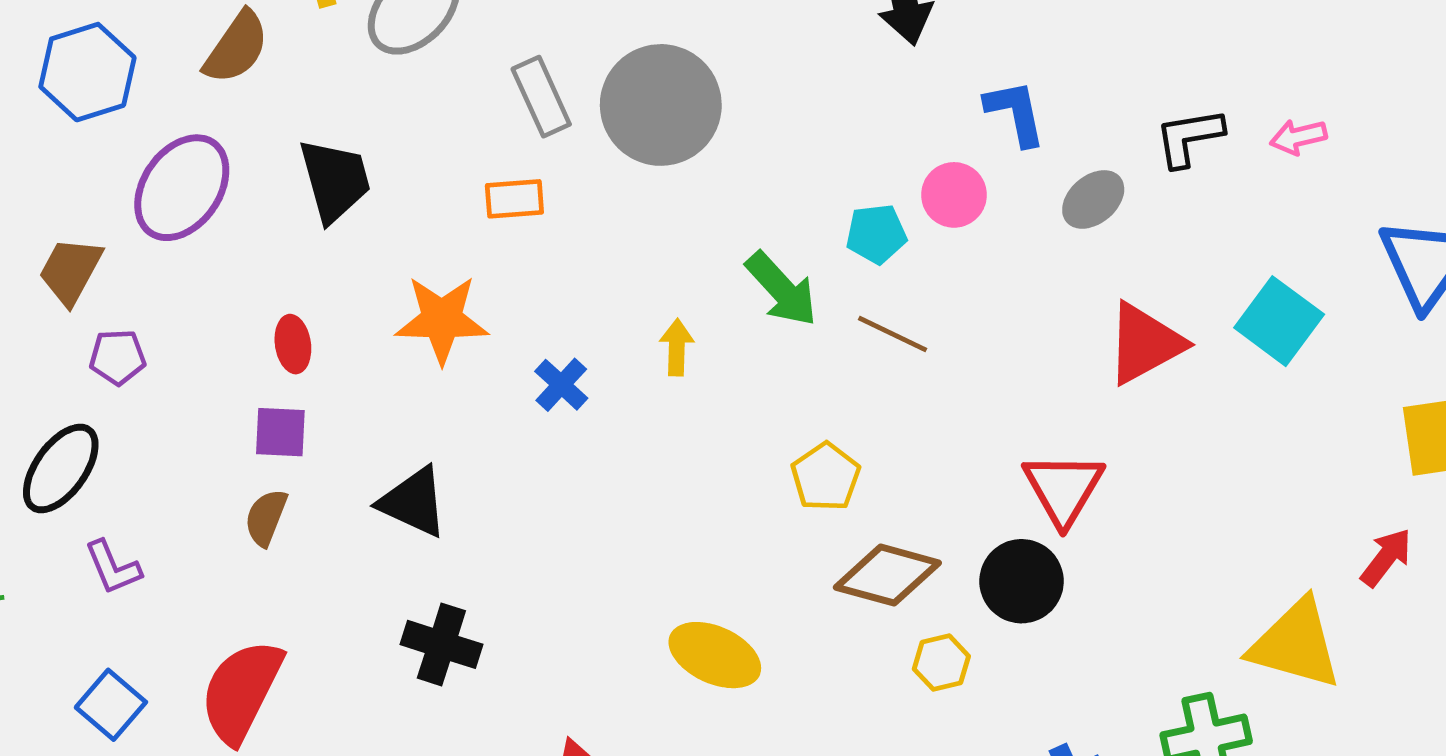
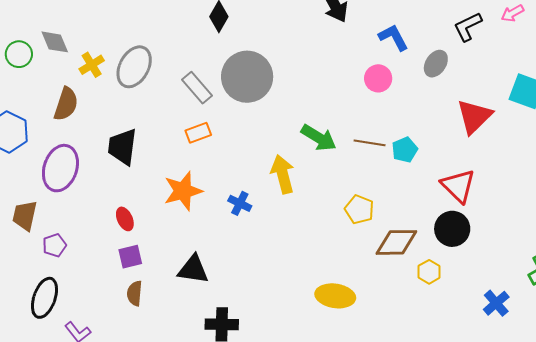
black trapezoid: (335, 180) -> (122, 147), turned -141
cyan pentagon: (876, 234) -> (405, 150), moved
yellow arrow: (677, 347) -> (283, 174), size x1.6

